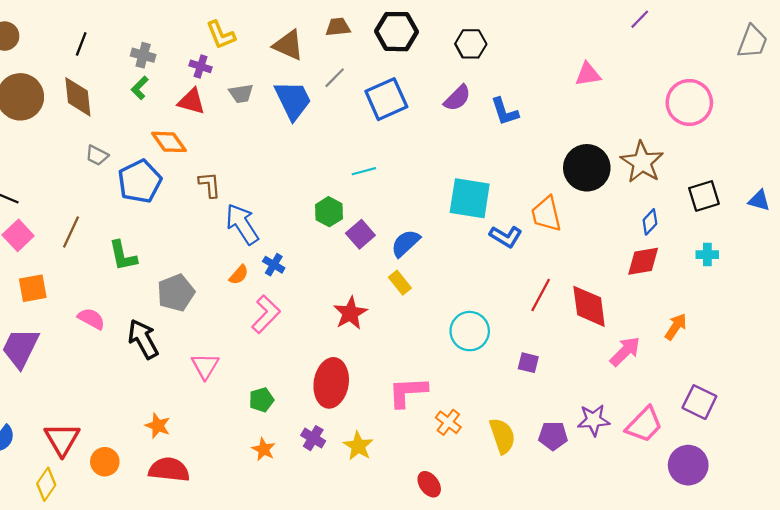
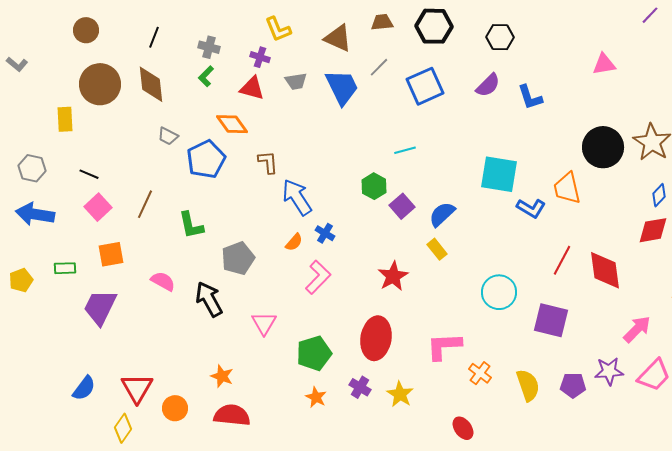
pink arrow: (625, 351) -> (637, 329), moved
purple square: (528, 363) -> (551, 320), size x1.8
green pentagon: (261, 400) -> (314, 353), size x1.6

